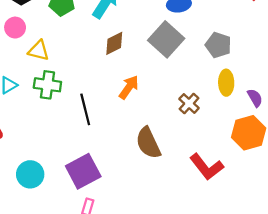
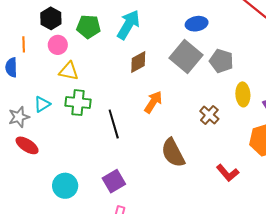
pink circle: (15, 28) -> (58, 45), moved
gray pentagon: (218, 45) -> (221, 61), moved
red L-shape: (207, 167) -> (228, 173), size x0.7
purple square: (83, 171) -> (114, 181), size x0.7

